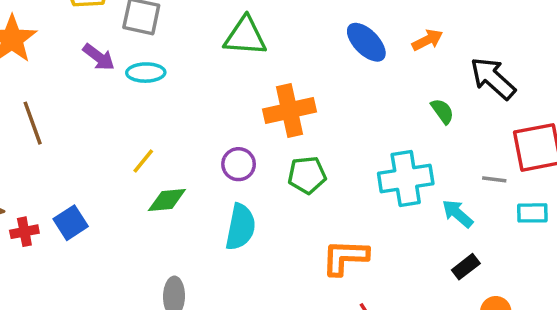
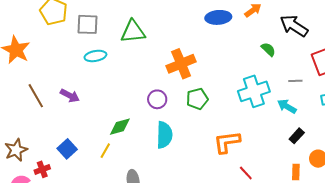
green triangle: (245, 36) -> (133, 32), moved
blue ellipse: (366, 42) -> (218, 17), turned -40
purple arrow: (99, 57) -> (70, 96), moved
yellow line: (143, 161) -> (105, 151), moved
gray line: (494, 179) -> (295, 81), moved
red cross: (24, 232) -> (42, 169), moved

